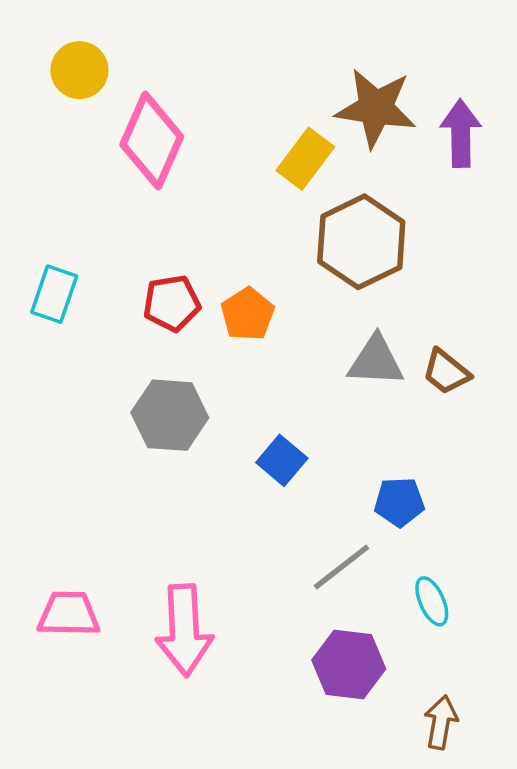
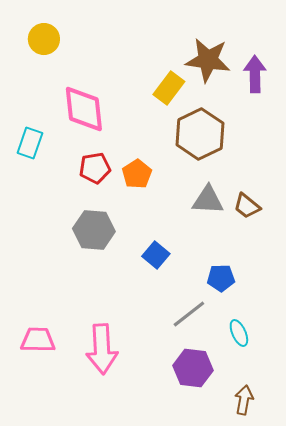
pink diamond: (152, 141) -> (84, 109), moved, turned -30
cyan rectangle: (54, 294) -> (30, 143), moved

